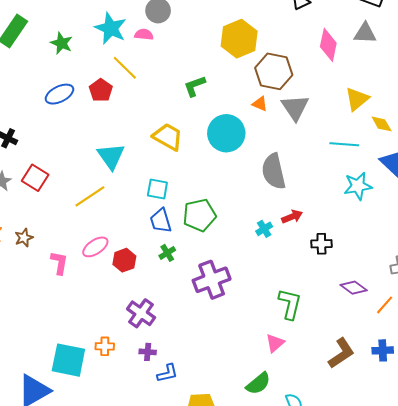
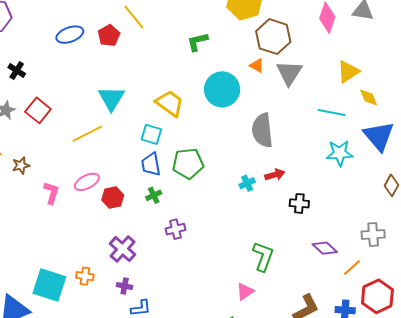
yellow trapezoid: (168, 137) -> (170, 103), moved
purple cross: (212, 280) -> (176, 229), moved, size x0.6

